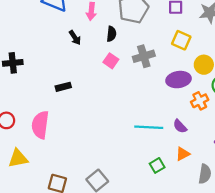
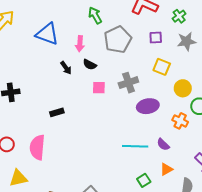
black semicircle: (111, 34) -> (90, 65), moved, turned 112
pink square: (111, 61) -> (99, 88), turned -32
purple ellipse: (179, 80) -> (148, 106), moved
orange cross: (200, 101) -> (180, 121), turned -35

